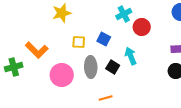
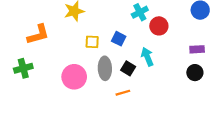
orange L-shape: (37, 50) -> (38, 34), moved, turned -60
orange line: (106, 98) -> (123, 93), moved

